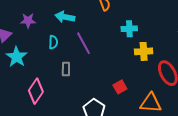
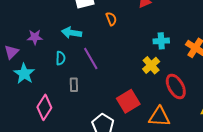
cyan cross: (129, 29) -> (161, 41), moved
yellow cross: (144, 51) -> (151, 65), turned -36
red square: (120, 87) -> (128, 101), size x1.6

